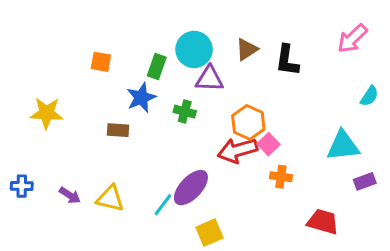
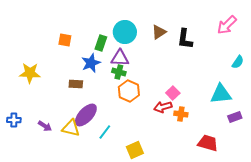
purple triangle: (210, 79) -> (120, 58), moved
orange hexagon: (248, 122) -> (129, 91), moved
red arrow: (237, 150) -> (163, 107), moved, size x0.7
purple ellipse: (191, 188) -> (86, 115), moved

